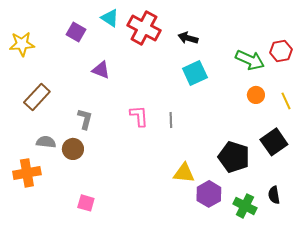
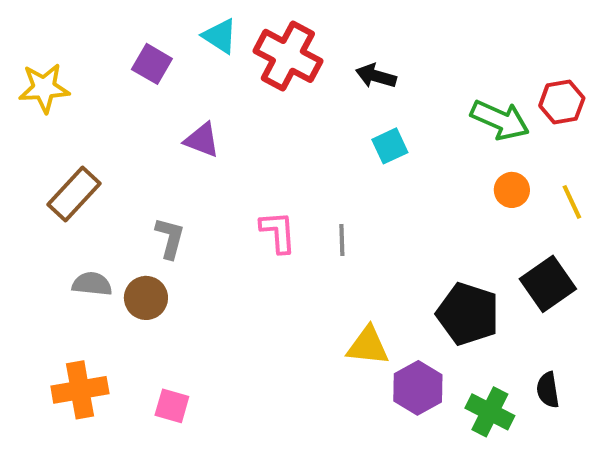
cyan square: (195, 73) -> (390, 146), size x0.7
orange cross: (27, 173) -> (80, 390), moved

